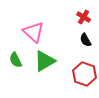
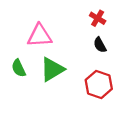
pink triangle: (34, 32) -> (39, 36), turned -45

